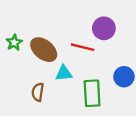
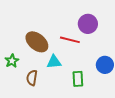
green star: (14, 42) -> (12, 61), moved
green rectangle: (92, 93) -> (78, 79), size x0.7

